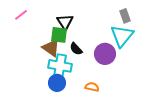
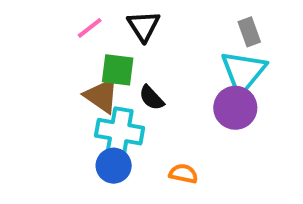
pink line: (21, 15) -> (90, 28), moved
black triangle: (65, 22) -> (144, 26), moved
purple circle: (105, 54) -> (235, 108), moved

